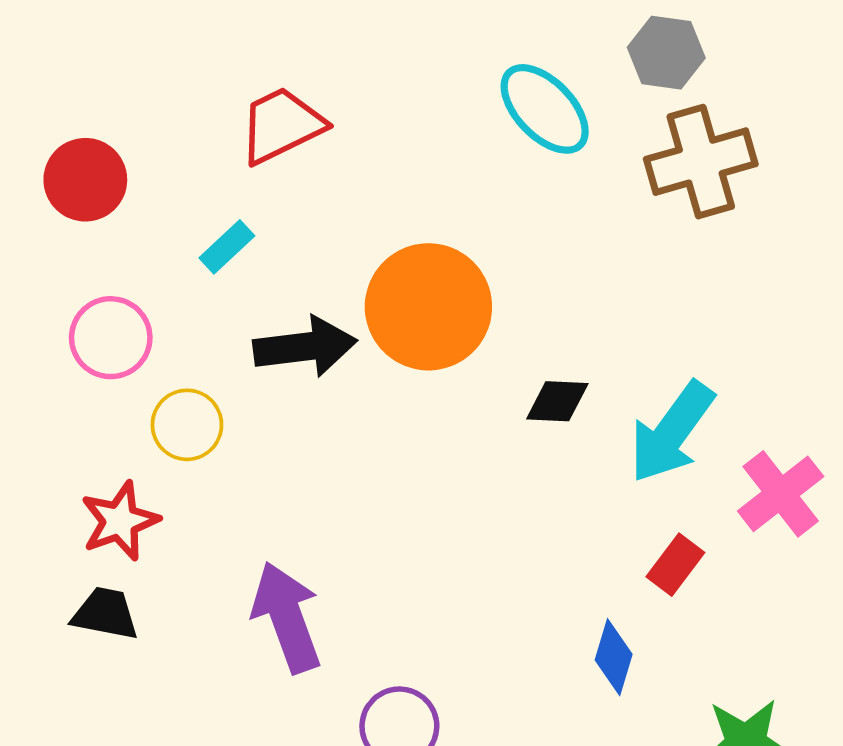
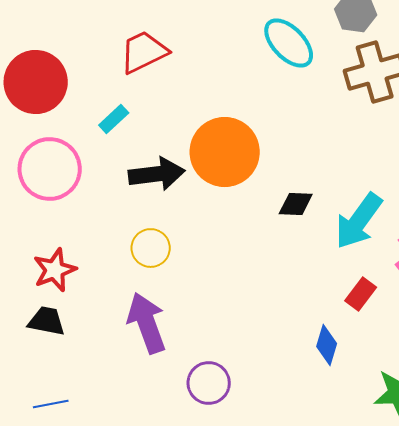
red circle: (85, 180) -> (36, 82), size x1.4
pink circle: (111, 338) -> (50, 169), size x1.4
yellow circle: (187, 425) -> (151, 248), moved

